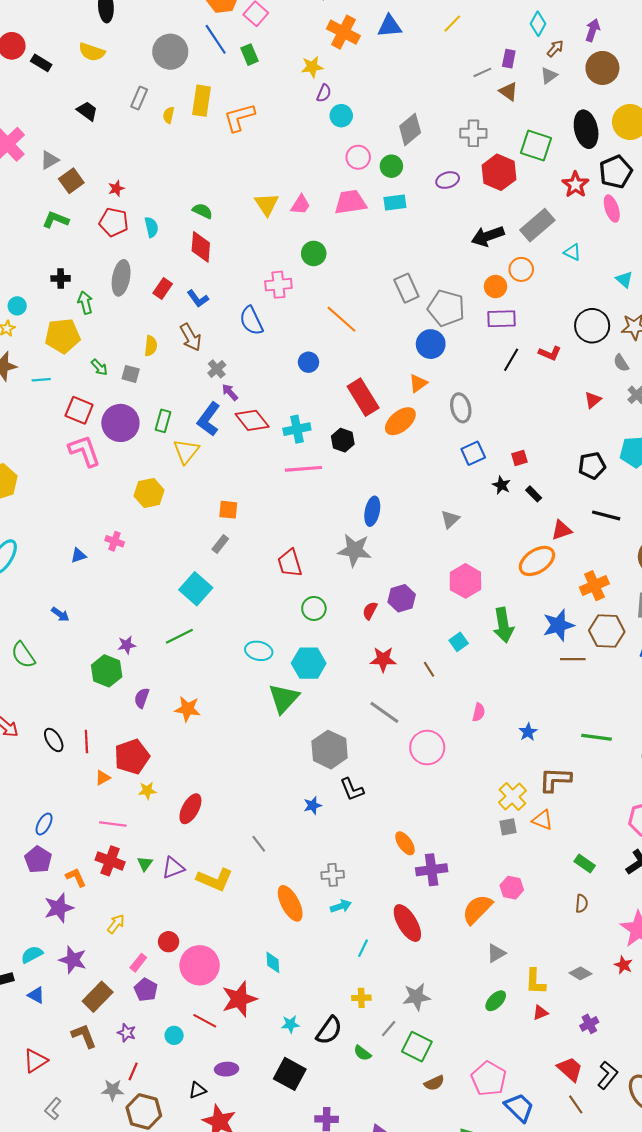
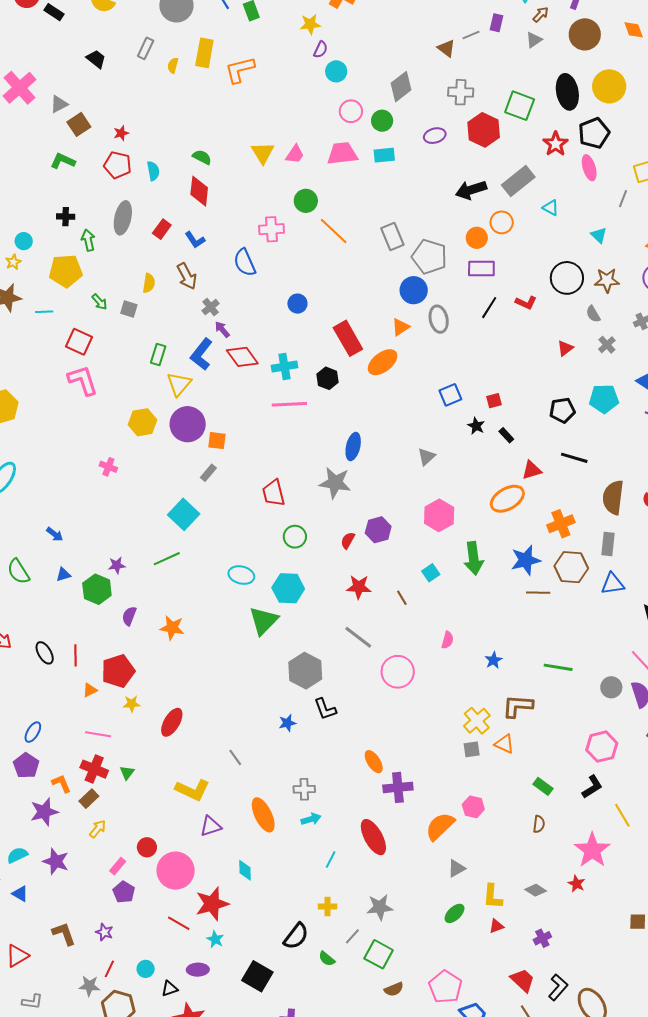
brown triangle: (508, 91) -> (446, 48), moved
orange line: (341, 319) -> (334, 231), moved
gray ellipse: (461, 408) -> (439, 319), moved
purple circle: (120, 423) -> (188, 424), moved
blue triangle: (79, 555) -> (63, 574), moved
purple triangle: (173, 868) -> (211, 826), moved
brown rectangle: (98, 997) -> (89, 799), moved, size x0.7
cyan star: (290, 1024) -> (215, 939), moved, turned 30
cyan circle: (174, 1035) -> (146, 969), moved
gray L-shape: (53, 1109) -> (32, 1002), turned -125

